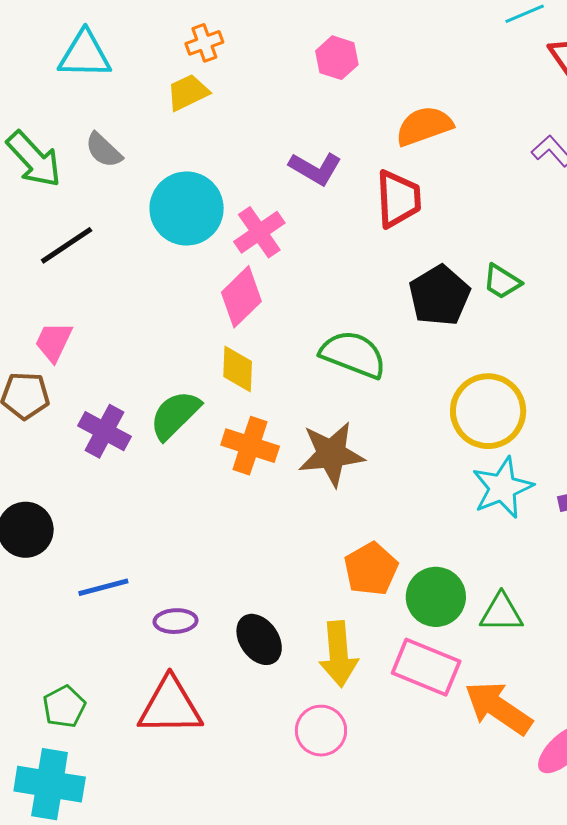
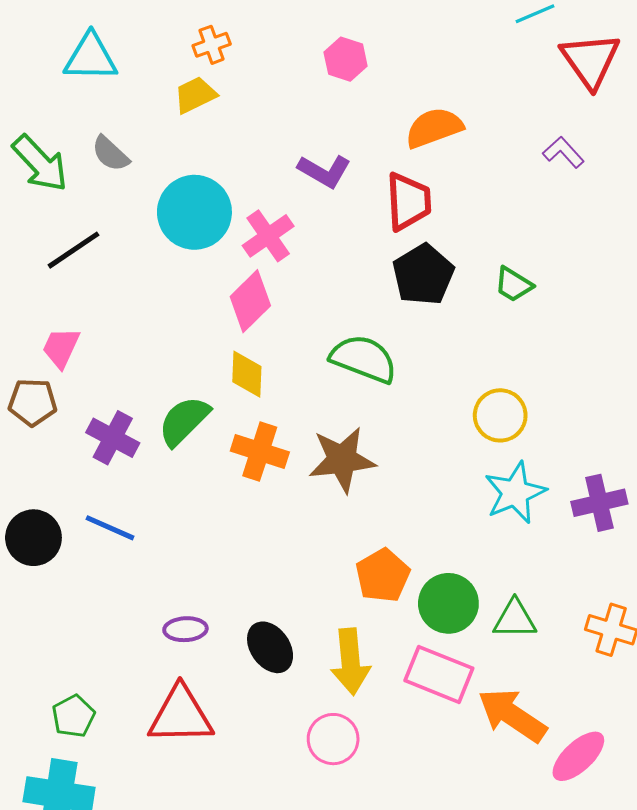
black pentagon: (439, 296) -> (423, 275), moved
yellow circle: (488, 411) -> (500, 415), size x0.7
blue line: (103, 587) -> (110, 528), moved, turned 39

